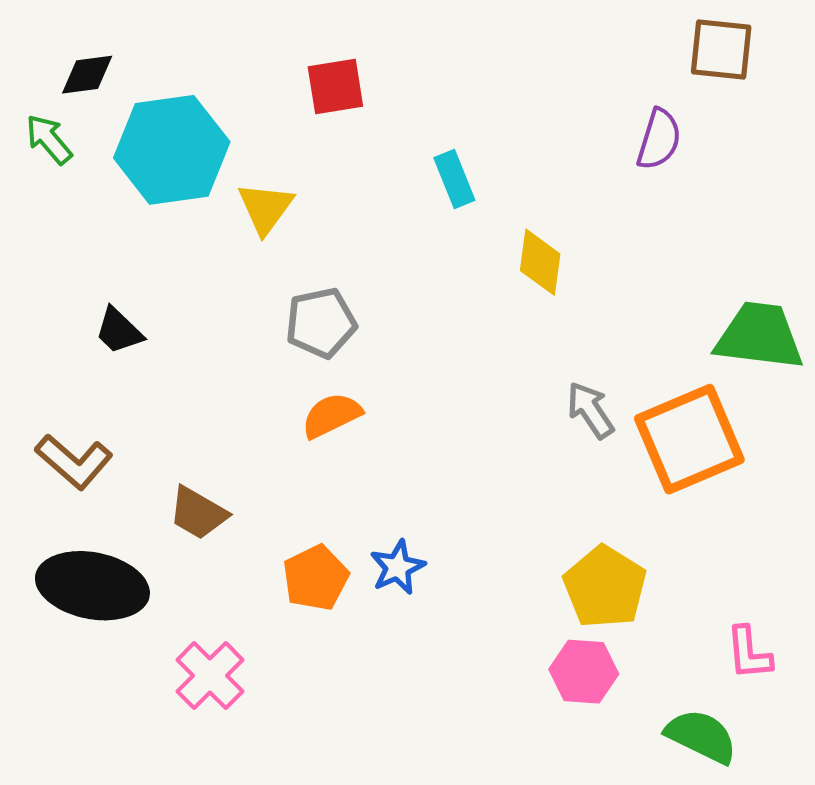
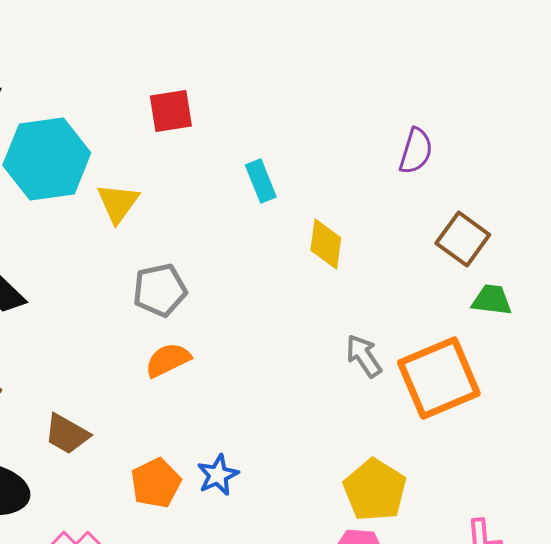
brown square: (721, 50) -> (463, 239), moved, turned 30
green trapezoid: (759, 336) -> (492, 300), size x0.6

